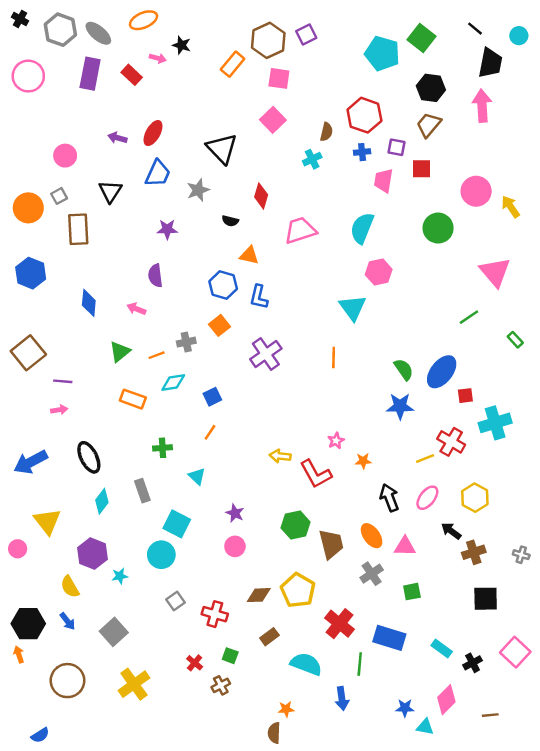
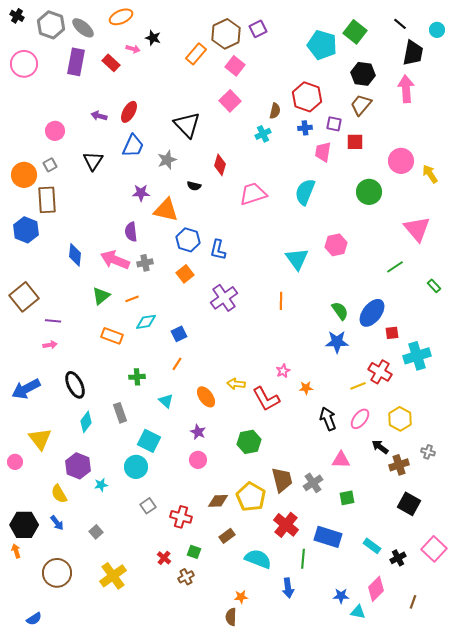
pink square: (279, 78) -> (235, 66), turned 30
brown rectangle: (78, 229) -> (47, 200), moved
orange triangle: (249, 255) -> (166, 210), moved, size x1.5
pink hexagon: (379, 272) -> (336, 245), moved
pink arrow: (136, 309) -> (115, 260), size x1.8
gray cross: (186, 342) -> (145, 263), moved
orange ellipse: (372, 536) -> (206, 397), moved
brown trapezoid: (331, 544) -> (282, 480), moved
gray cross: (521, 555) -> (428, 452), moved
black square: (486, 599) -> (409, 504), turned 30
gray square: (114, 632) -> (96, 532), size x0.6
brown line: (490, 715) -> (413, 602), turned -64

